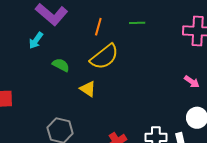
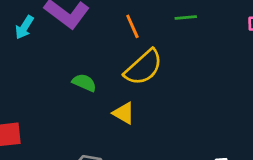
orange line: (98, 27) -> (132, 26), turned -36
cyan arrow: (36, 40) -> (24, 27), moved

